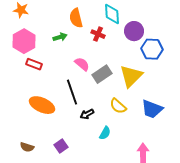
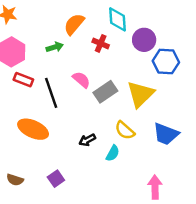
orange semicircle: (76, 18) -> (74, 24), turned 54
black line: (72, 92) -> (51, 93), moved
cyan semicircle: (105, 133) -> (113, 153), moved

